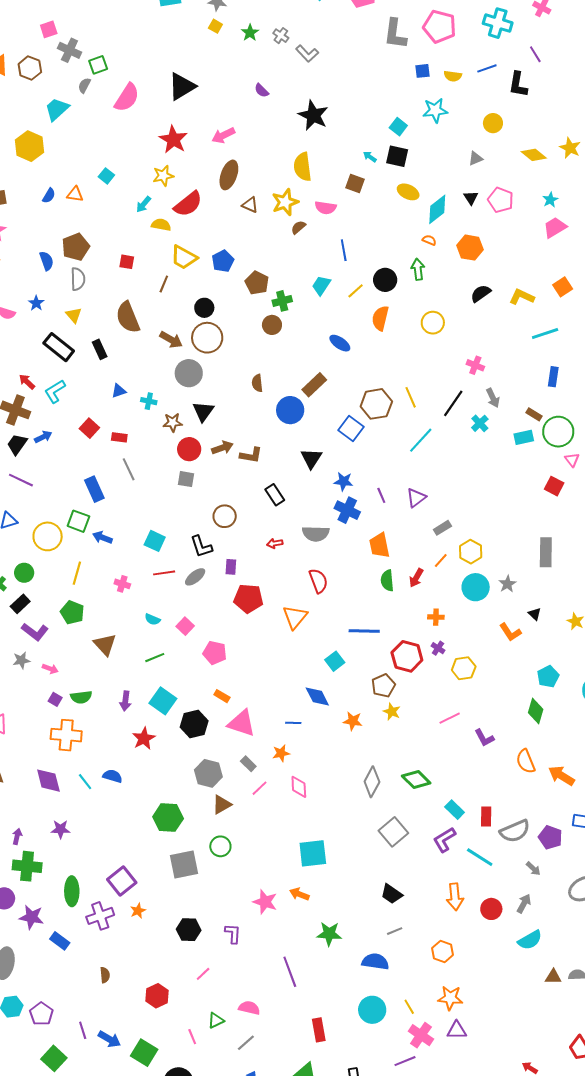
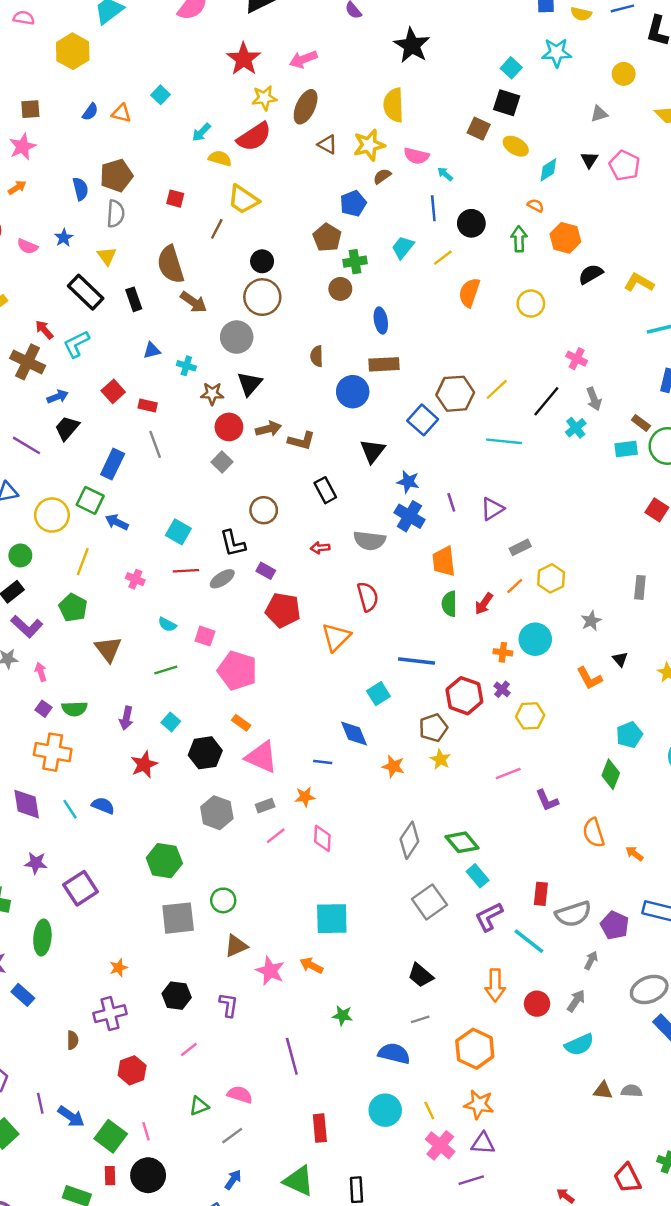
cyan arrow: (370, 157) -> (445, 174), moved
yellow star: (163, 176) -> (264, 98), moved
brown square: (355, 183) -> (479, 129), moved
cyan diamond: (437, 209) -> (548, 170), size x0.7
orange hexagon: (470, 248) -> (565, 238), moved
blue pentagon: (223, 261) -> (353, 203), moved
black circle: (385, 280) -> (471, 223), moved
brown arrow: (171, 340) -> (194, 302), moved
blue ellipse: (340, 343) -> (381, 320), moved, turned 40
brown rectangle: (314, 385) -> (384, 364), turned 35
yellow line: (411, 397) -> (497, 389), turned 65
cyan line: (421, 440) -> (504, 441), turned 48
black trapezoid: (17, 444) -> (67, 428), moved
gray square: (186, 479) -> (222, 462), turned 30
blue rectangle: (94, 489) -> (113, 464), turned 45
gray rectangle: (546, 552) -> (640, 587), size x0.7
purple rectangle: (231, 567) -> (266, 571), turned -70
cyan circle: (476, 587) -> (535, 639), moved
pink square: (185, 626) -> (205, 636), turned -30
pink pentagon: (215, 653) -> (237, 671), size x1.4
pink arrow: (50, 669) -> (41, 672), turned -133
cyan square: (163, 701) -> (171, 722), size x0.6
gray rectangle: (248, 764) -> (265, 806), turned -70
orange arrow: (561, 776) -> (634, 854), size x0.6
brown triangle: (222, 805) -> (236, 946), moved
cyan rectangle: (455, 810) -> (478, 876), moved
gray arrow: (533, 869) -> (591, 960), turned -112
purple square: (122, 881) -> (81, 888), moved
purple cross: (100, 916) -> (110, 1014), moved
green star: (329, 934) -> (342, 1016), size x0.7
orange hexagon: (443, 951) -> (475, 1049), size x1.5
pink line: (192, 1037) -> (146, 1131), moved
purple line: (405, 1061) -> (471, 1180), moved

